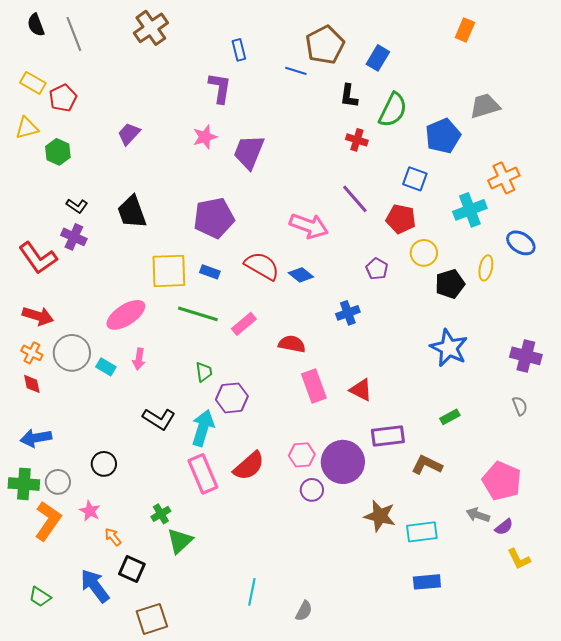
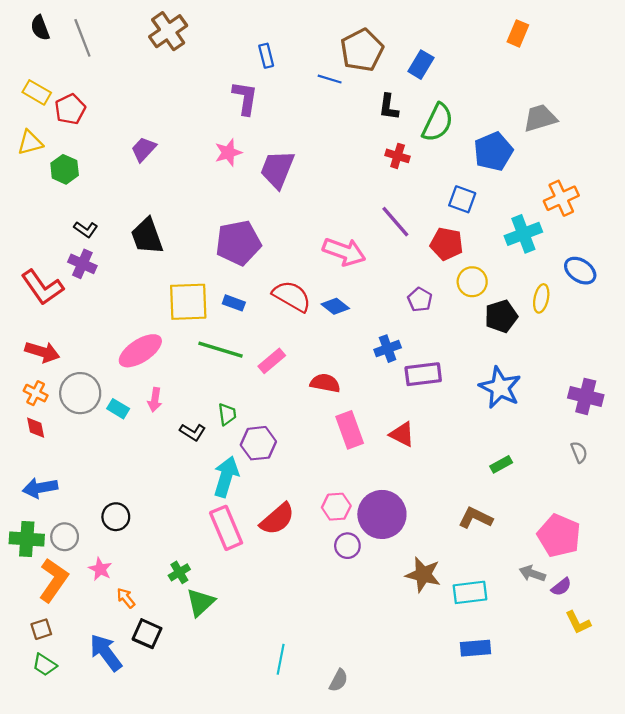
black L-shape: (159, 419) -> (193, 432), moved, size x0.7
purple rectangle: (388, 436) -> (423, 374), moved
brown square: (152, 619) -> (41, 629), moved, size x0.6

